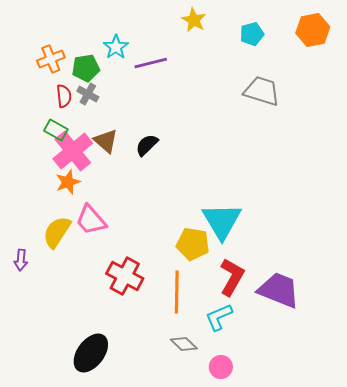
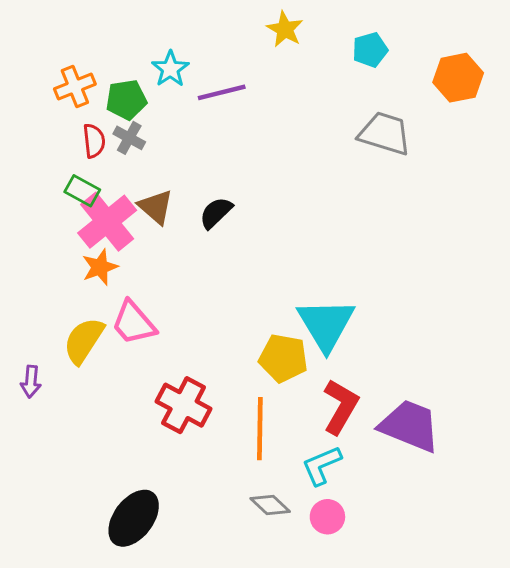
orange hexagon: (313, 30) -> (458, 78), moved
pink circle: (221, 367) -> (327, 517), moved

